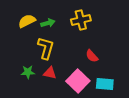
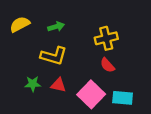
yellow cross: (81, 20) -> (106, 38), moved
yellow semicircle: (27, 21) -> (20, 24), moved
yellow L-shape: (46, 48) -> (54, 56), turned 90

